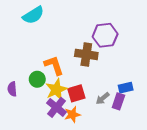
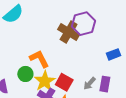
brown cross: (86, 54) -> (69, 32), moved, turned 30
blue rectangle: (126, 88) -> (113, 54), moved
red square: (76, 93) -> (64, 82), turned -36

